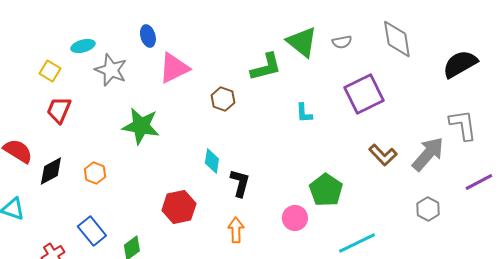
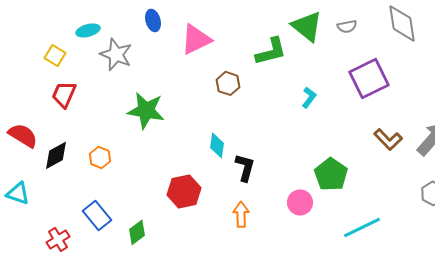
pink triangle: (174, 68) -> (196, 39), moved
cyan L-shape: (304, 113) -> (309, 97), turned -140

